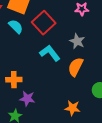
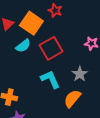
cyan semicircle: (16, 26) -> (23, 46), turned 84

